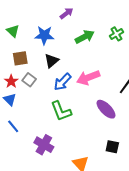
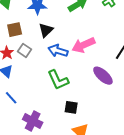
blue arrow: (62, 82) -> (58, 51), turned 66
purple cross: (44, 145) -> (33, 121), moved
black square: (112, 147) -> (71, 107), moved

